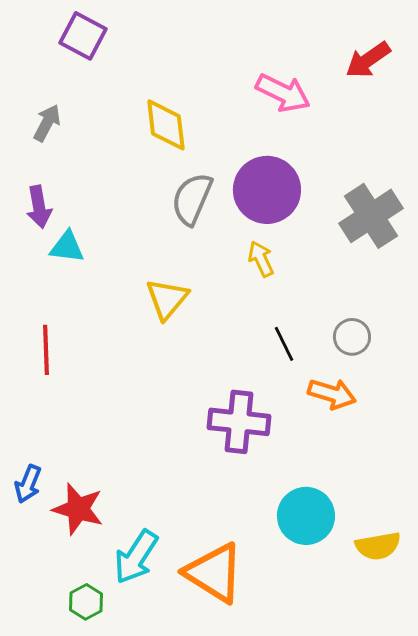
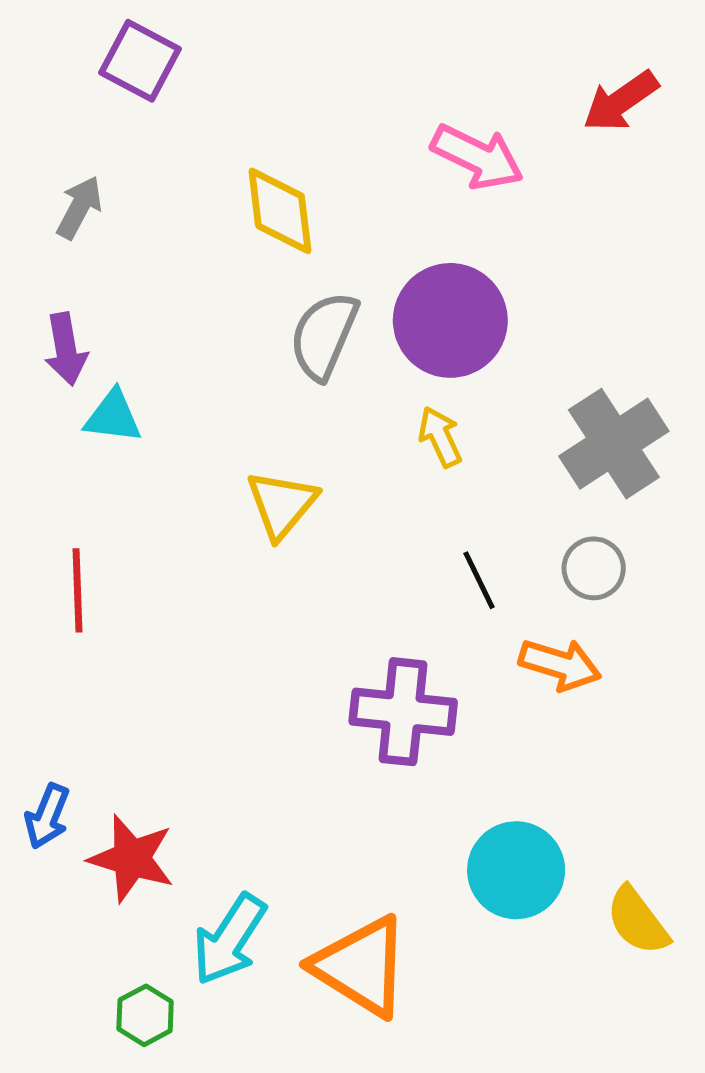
gray cross: (371, 216) -> (614, 444), moved
yellow semicircle: (378, 546) -> (638, 921), turned 63

